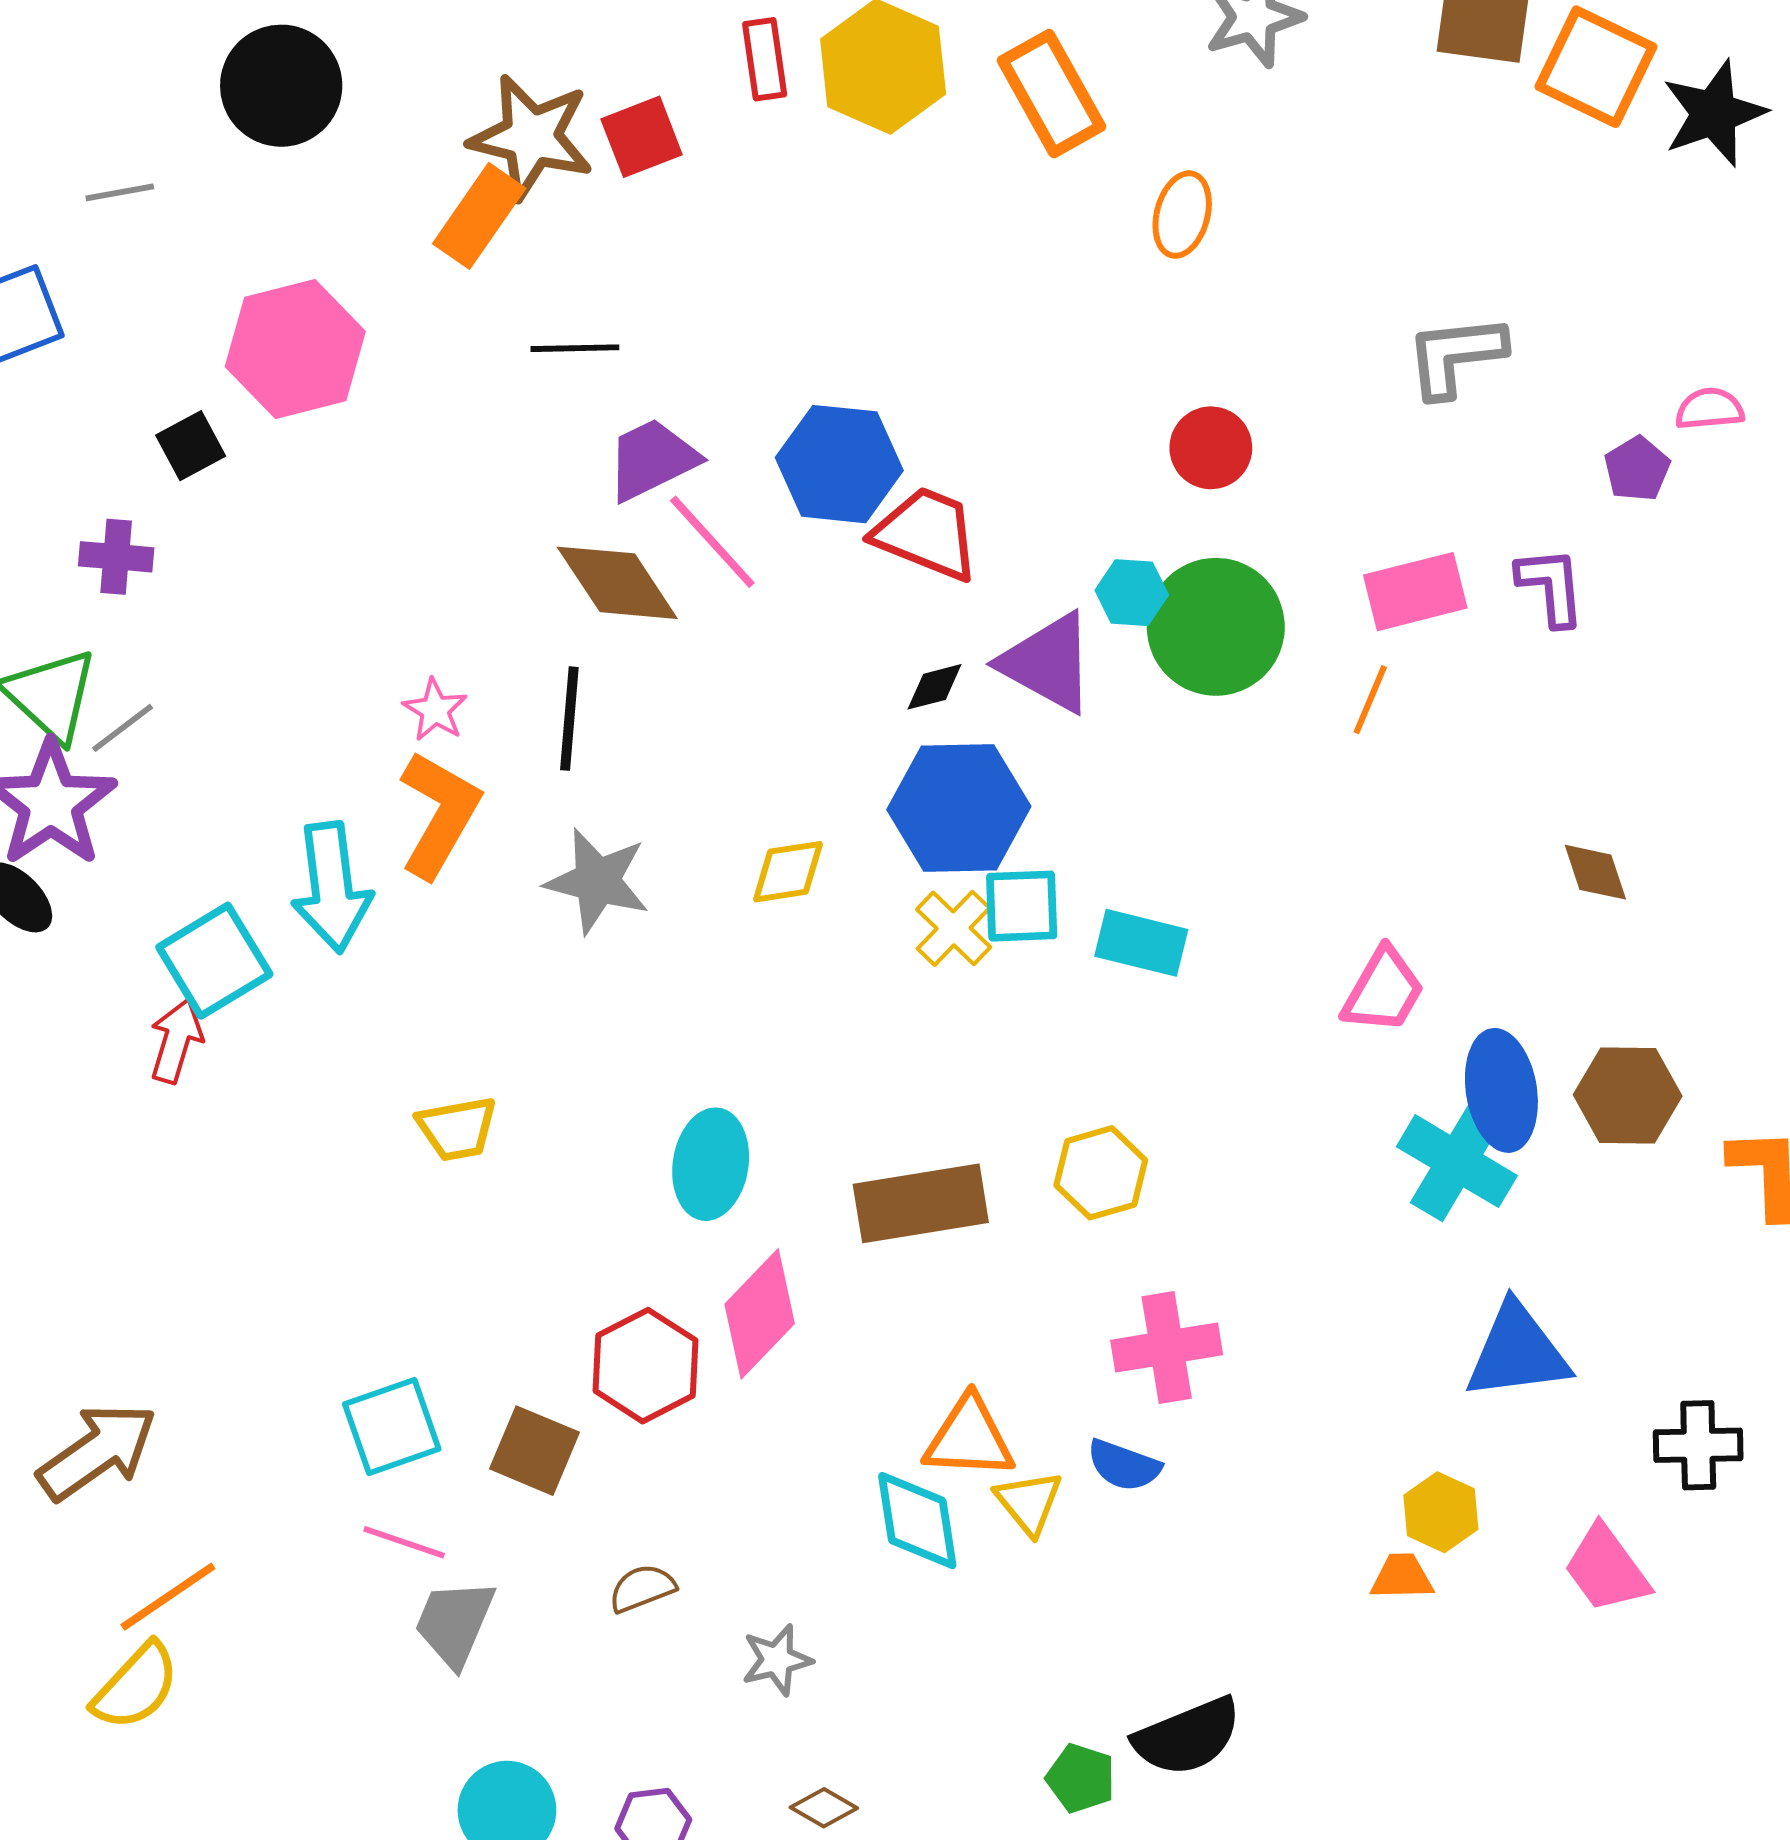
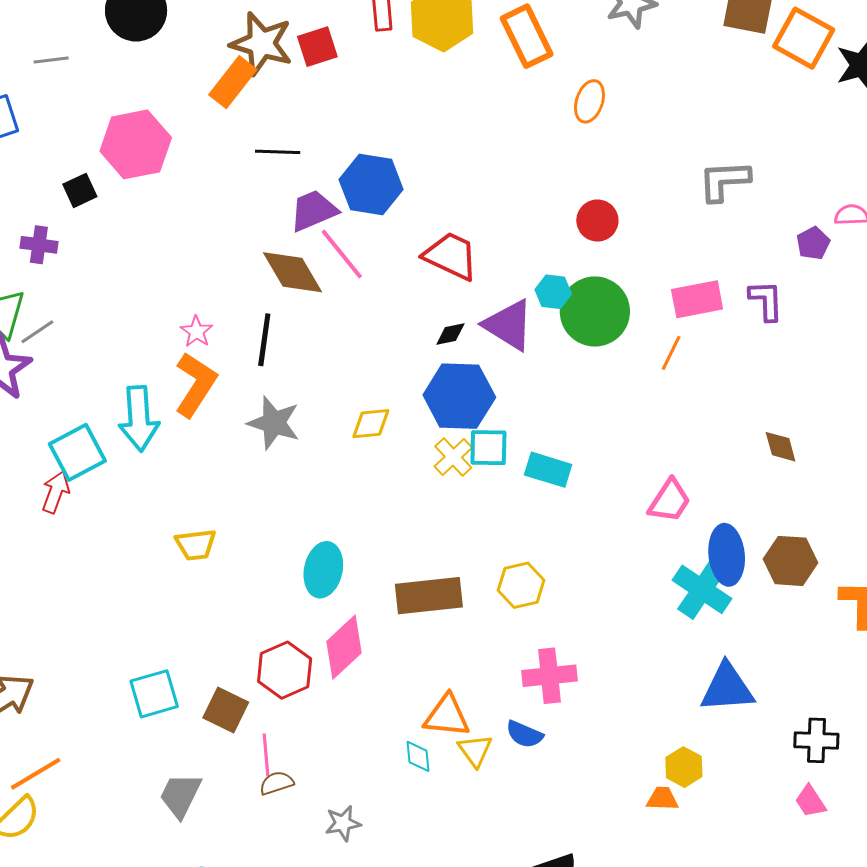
blue hexagon: (839, 464) -> (371, 185), moved
cyan diamond: (917, 1521) -> (418, 756), size x0.6
pink line: (404, 1542) -> (266, 755), moved, turned 63
pink trapezoid: (1606, 1569) -> (810, 801), moved, size x0.7

